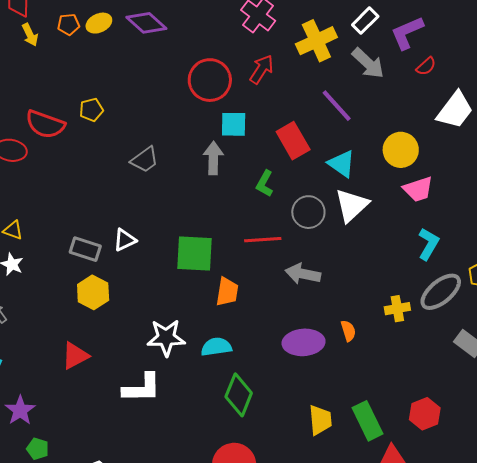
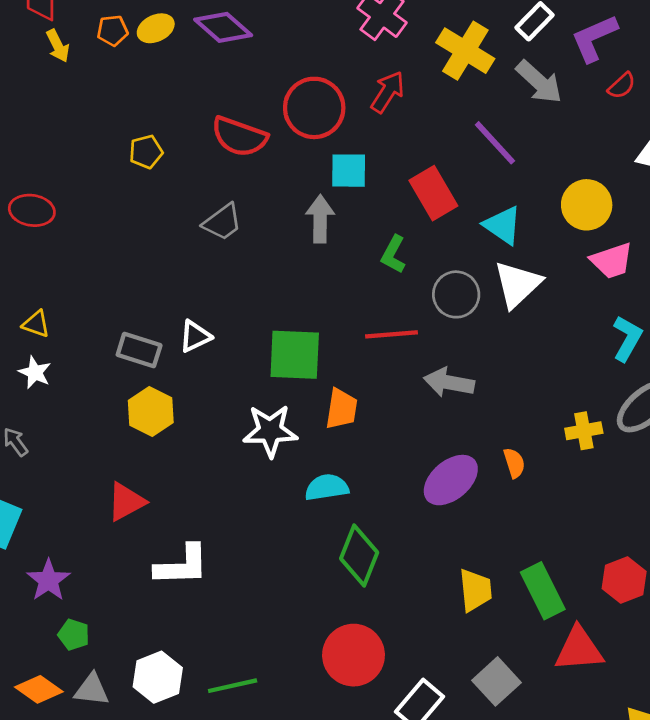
yellow cross: (316, 41) -> (465, 51), turned -33
red semicircle: (45, 124) -> (239, 137), moved
white star: (166, 338) -> (270, 431), moved
purple ellipse: (304, 342) -> (451, 480), turned -36
white L-shape: (142, 388) -> (182, 565), moved

